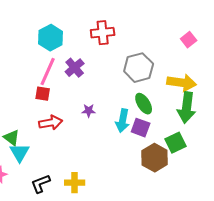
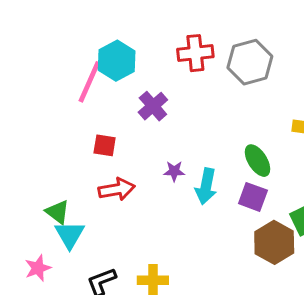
gray hexagon: (139, 68) -> (250, 62), moved
pink line: (48, 72) -> (89, 82), moved
cyan arrow: (123, 121) -> (206, 186), moved

